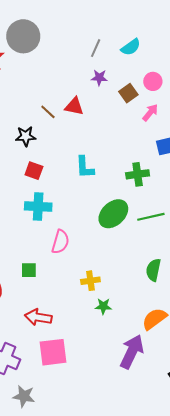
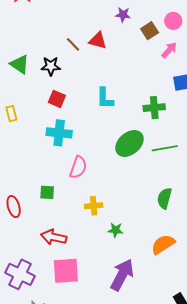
yellow cross: (90, 281) -> (94, 206), moved
purple arrow: (132, 352) -> (122, 275), moved

